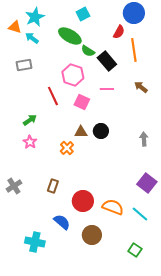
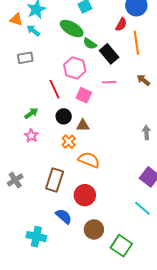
black circle: (101, 131) -> (64, 116), moved
brown rectangle: (53, 186) -> (55, 180), size x1.6
orange semicircle: (113, 207) -> (89, 160), moved
green square: (135, 250) -> (121, 246), moved, size x1.5

